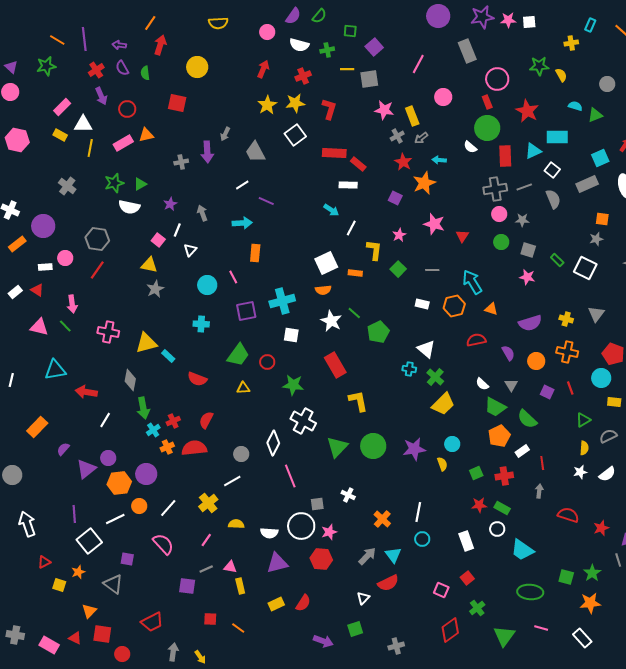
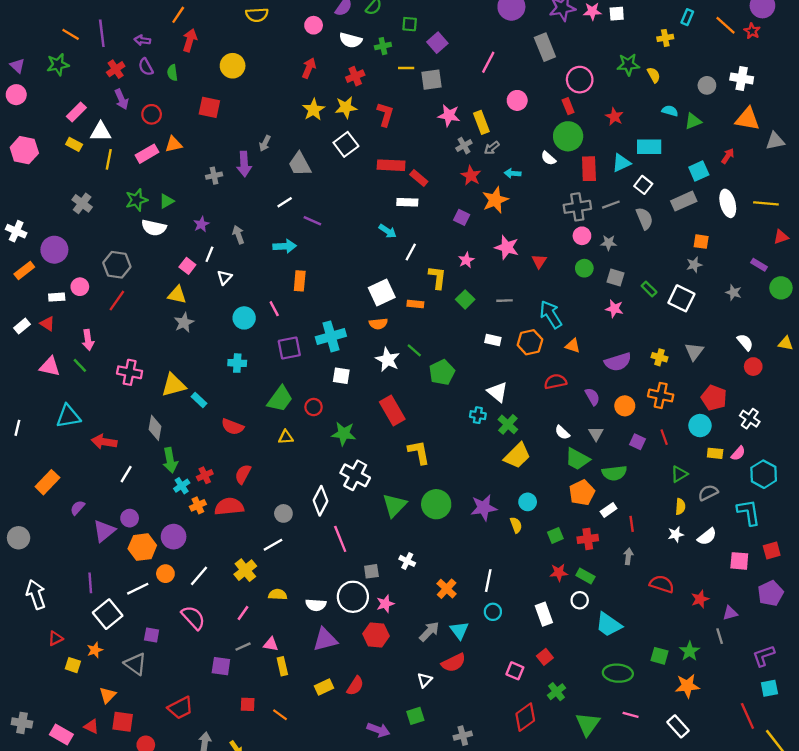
red star: (527, 111) -> (614, 117), size x0.7
green semicircle: (527, 419) -> (614, 473), turned -50

